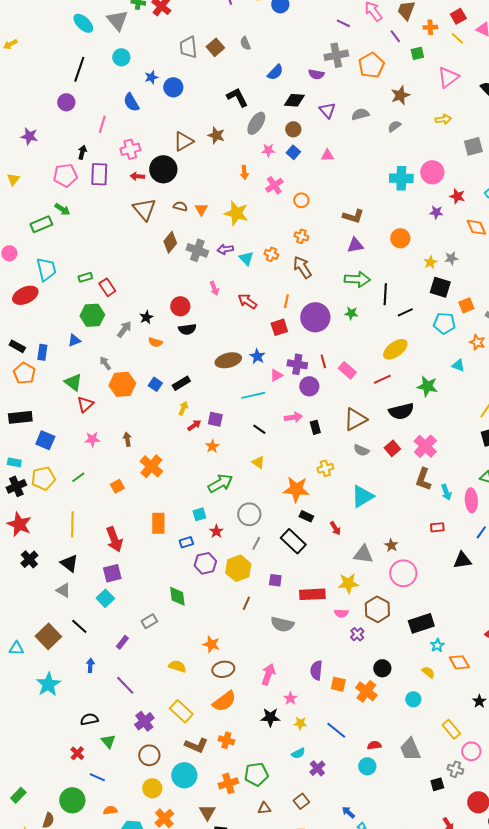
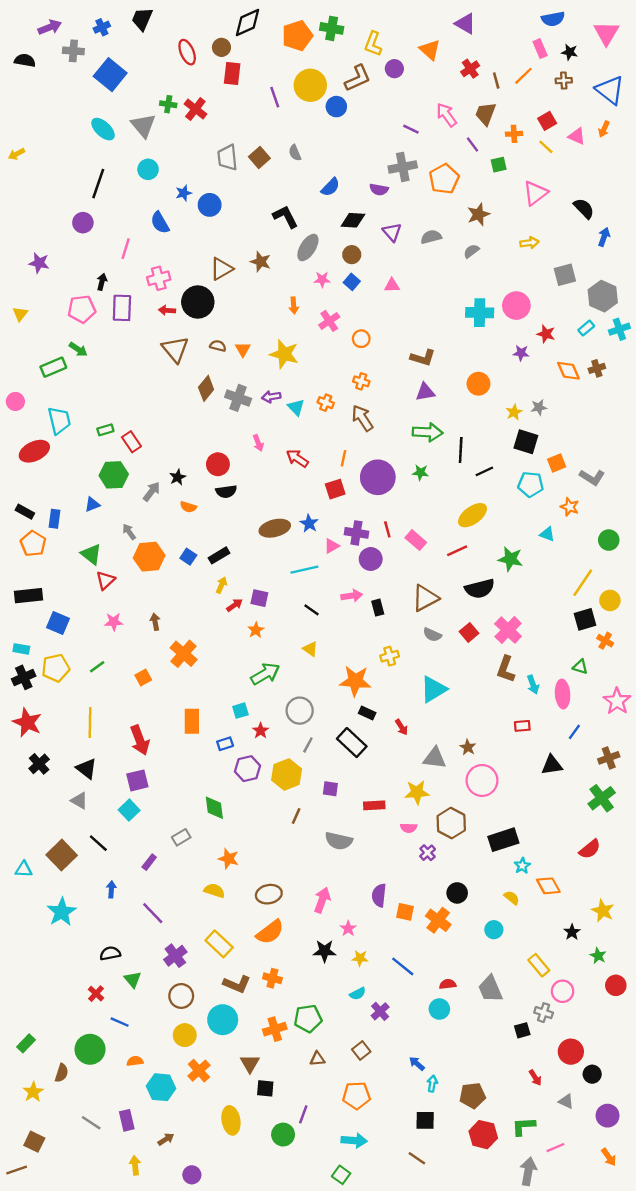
red rectangle: (312, 594) -> (374, 805), size x0.7
orange star: (211, 644) -> (229, 859), moved

